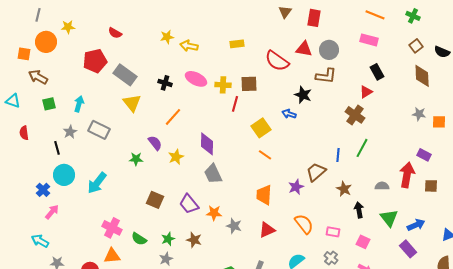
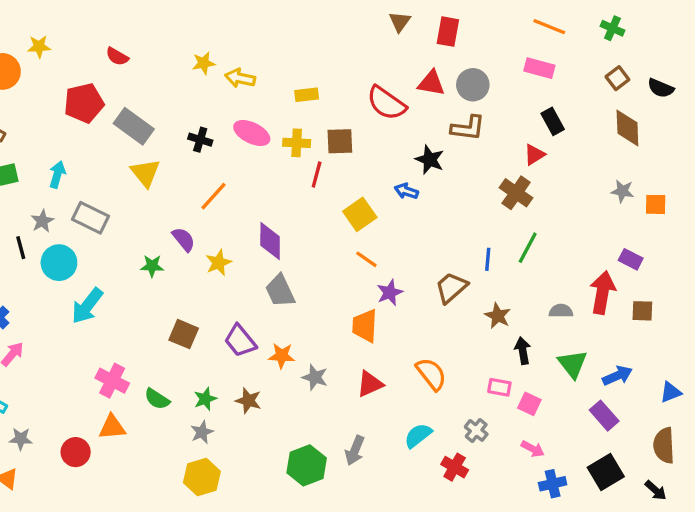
yellow rectangle: (237, 44) -> (307, 95), moved
cyan circle: (64, 175) -> (59, 263), moved
purple star: (296, 187) -> (390, 293), moved
pink rectangle: (333, 232) -> (499, 387), moved

